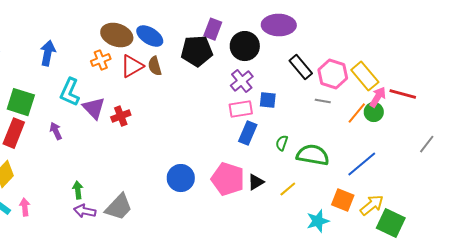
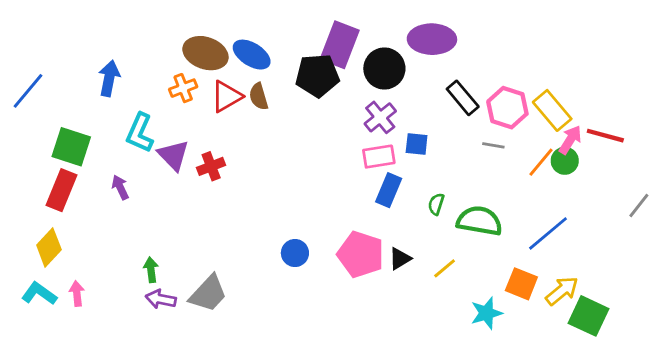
purple rectangle: (213, 29) -> (340, 45), size x1.5
blue circle: (181, 178) -> (295, 253), size x0.7

